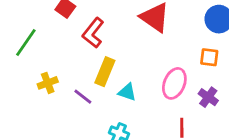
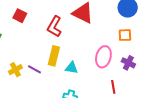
red L-shape: (93, 33) -> (54, 27), moved
purple line: (83, 97) -> (34, 69), moved

